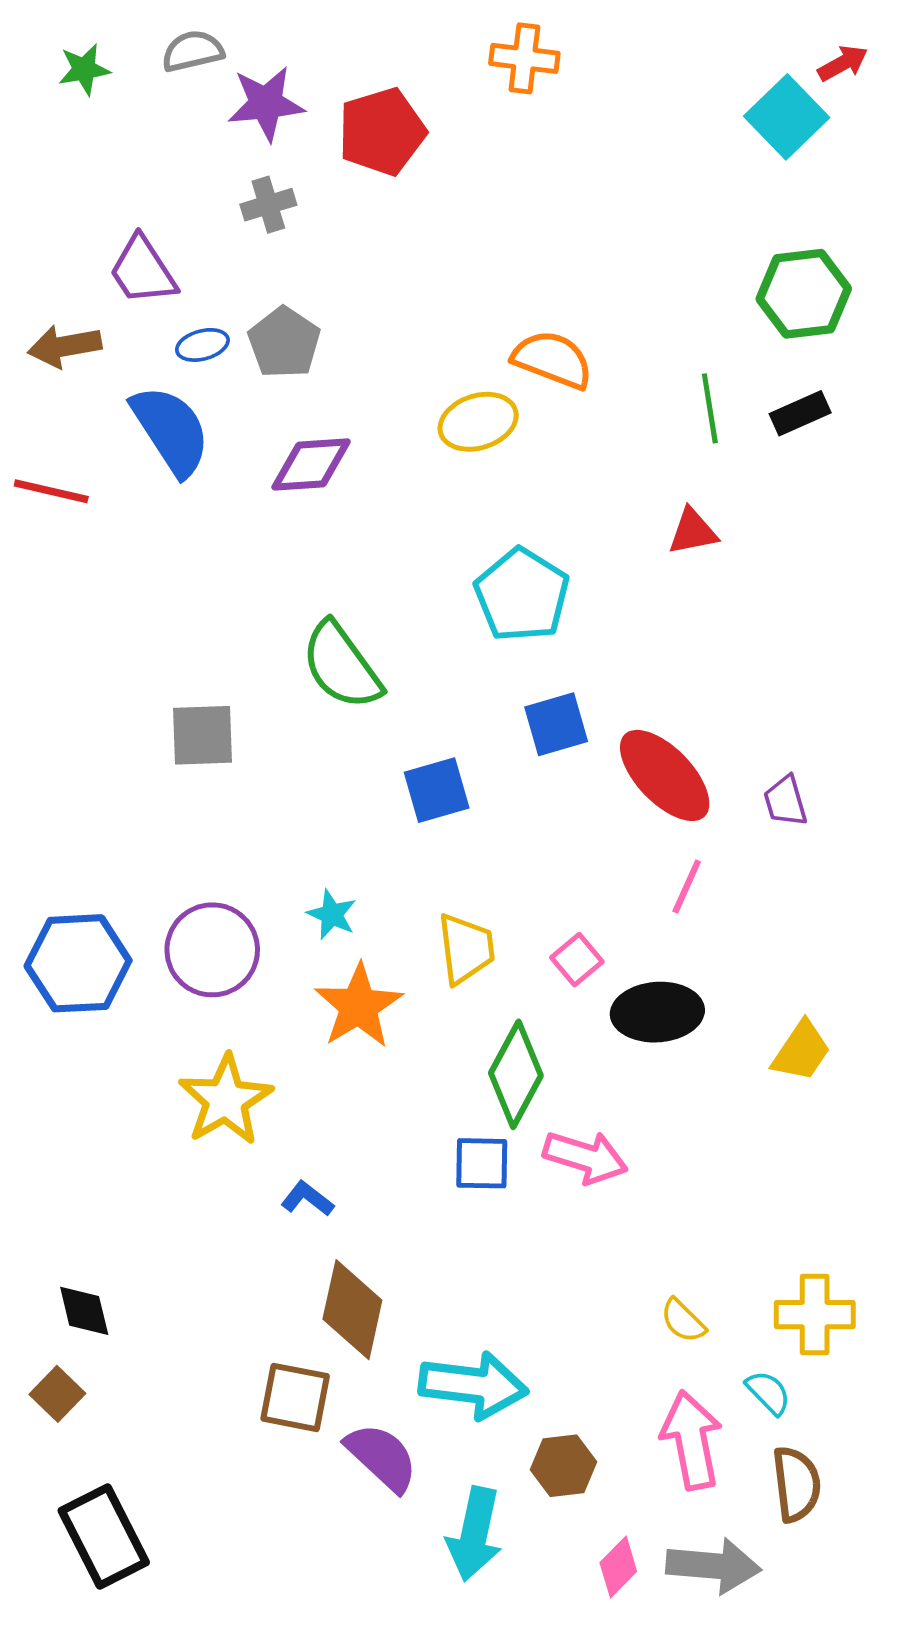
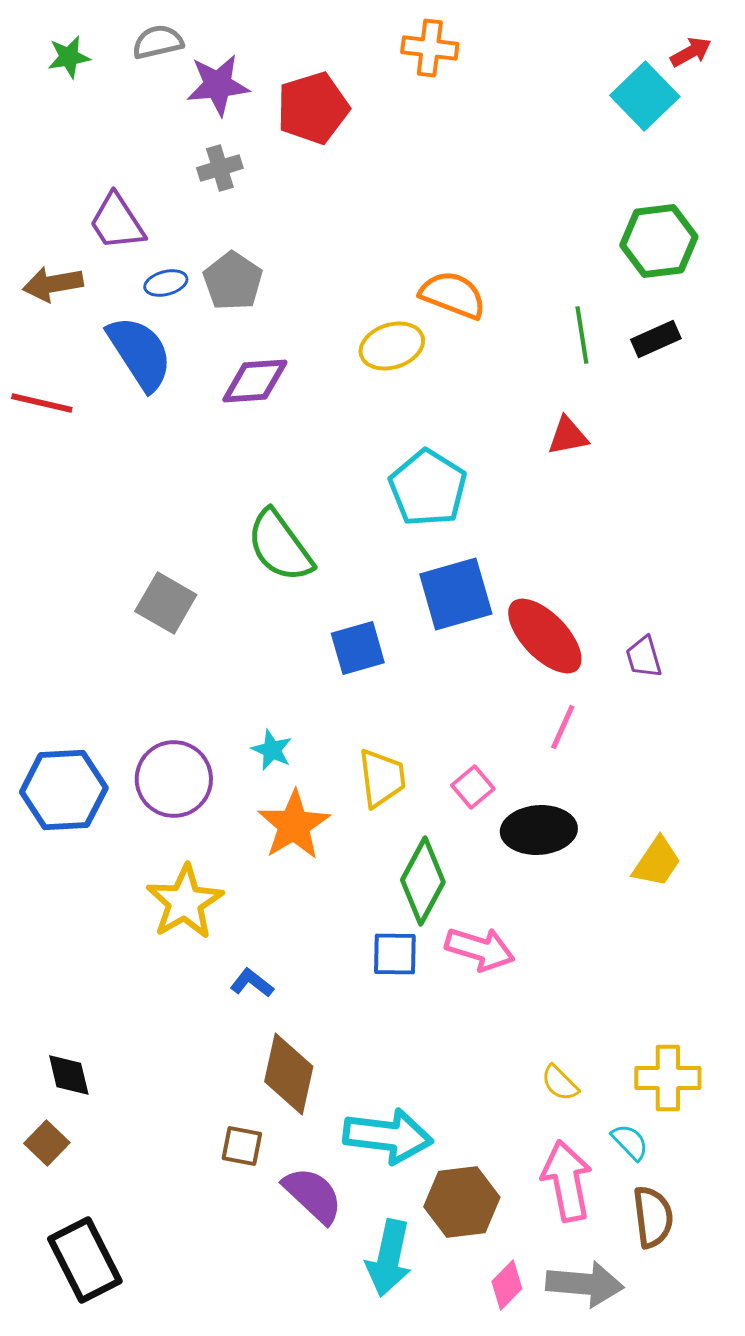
blue square: (556, 724) -> (456, 594), size x1.4
gray square: (202, 735) -> (166, 603), turned 32
brown square: (295, 1397) -> (242, 1146), size x0.7
brown hexagon: (563, 1466) -> (462, 1202), size x1.4

